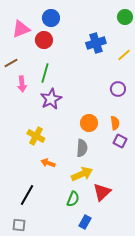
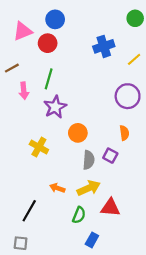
purple circle: (118, 89) -> (128, 96), size x1.5
orange circle: (89, 123) -> (78, 133), moved
purple square: (120, 141) -> (110, 156), moved
orange arrow: (48, 163) -> (57, 188), moved
red triangle: (102, 192) -> (110, 208), turned 48

